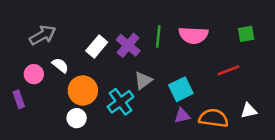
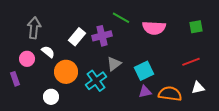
gray arrow: (43, 35) -> (34, 28), turned -55
green line: (158, 36) -> (121, 18), moved, turned -66
purple cross: (128, 45) -> (102, 36), turned 36
red line: (229, 70) -> (191, 62), moved
white circle: (77, 118) -> (51, 97), moved

